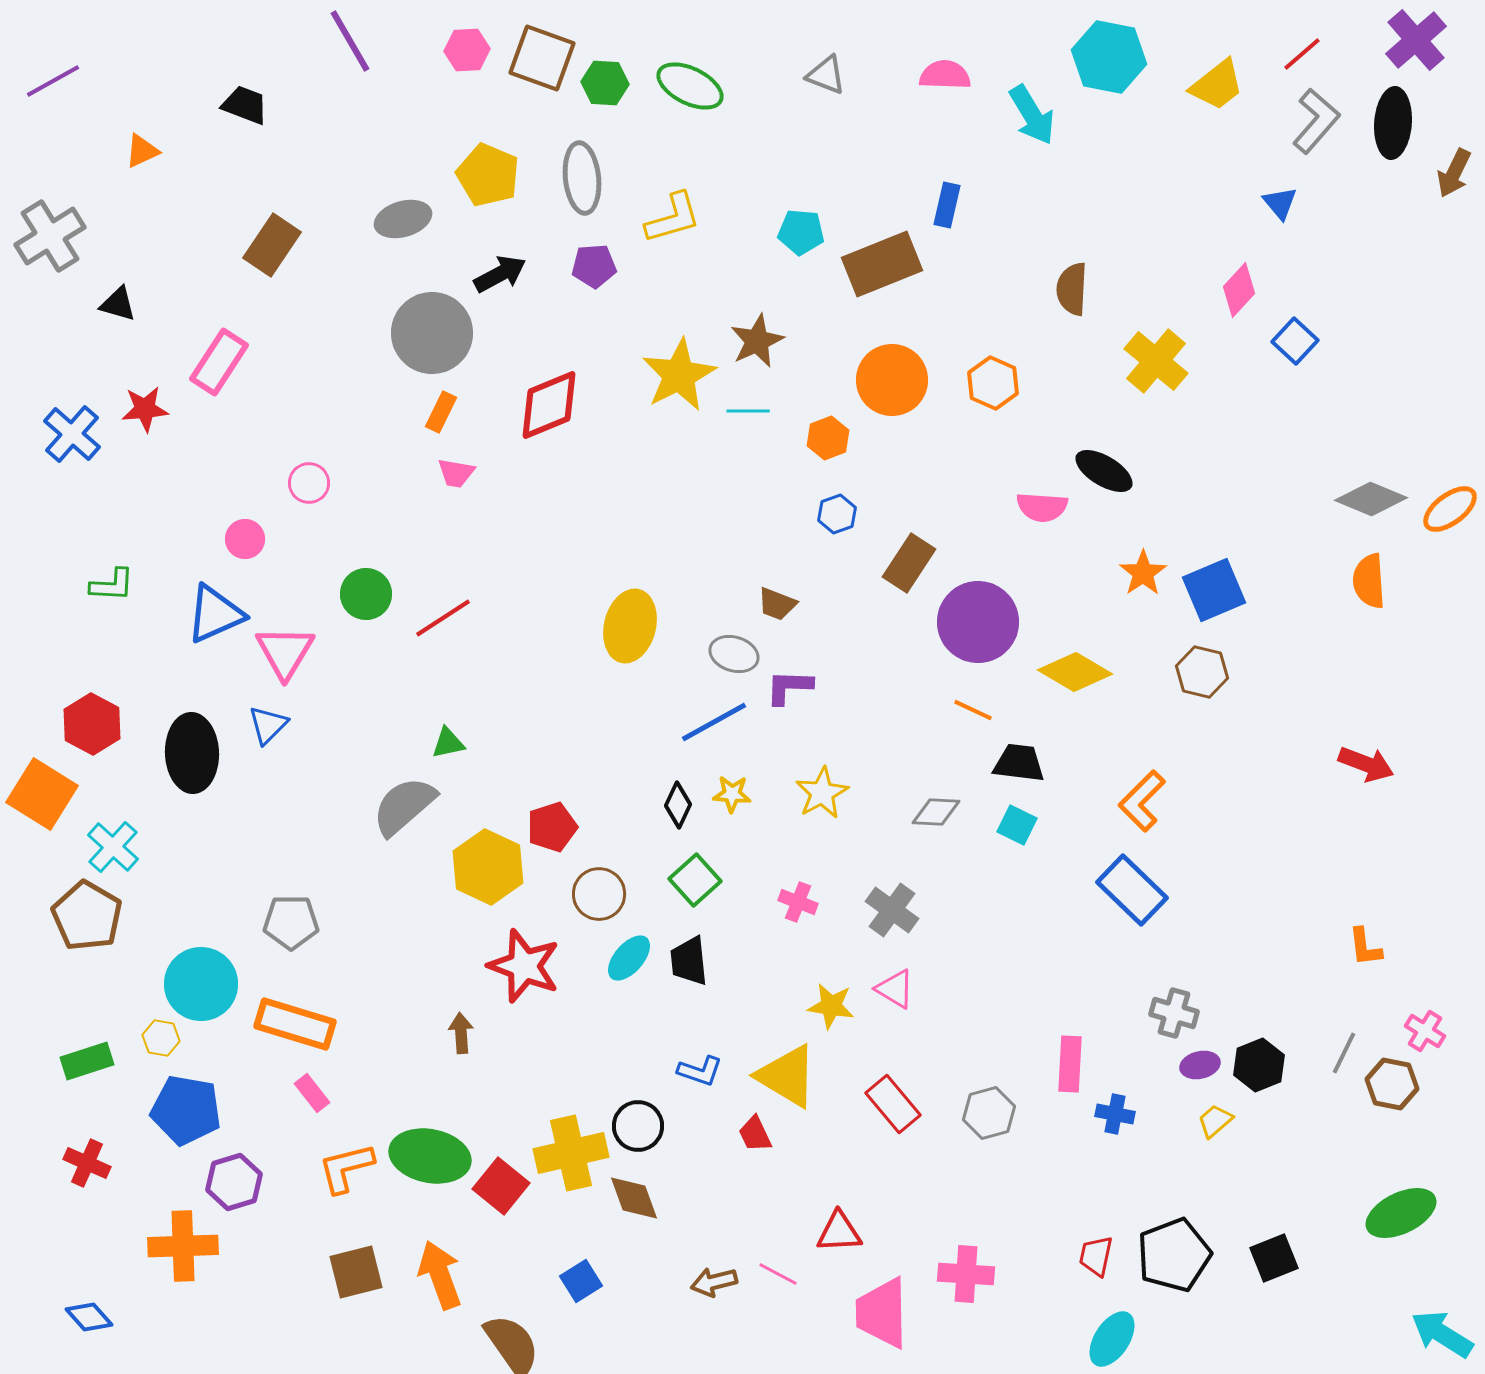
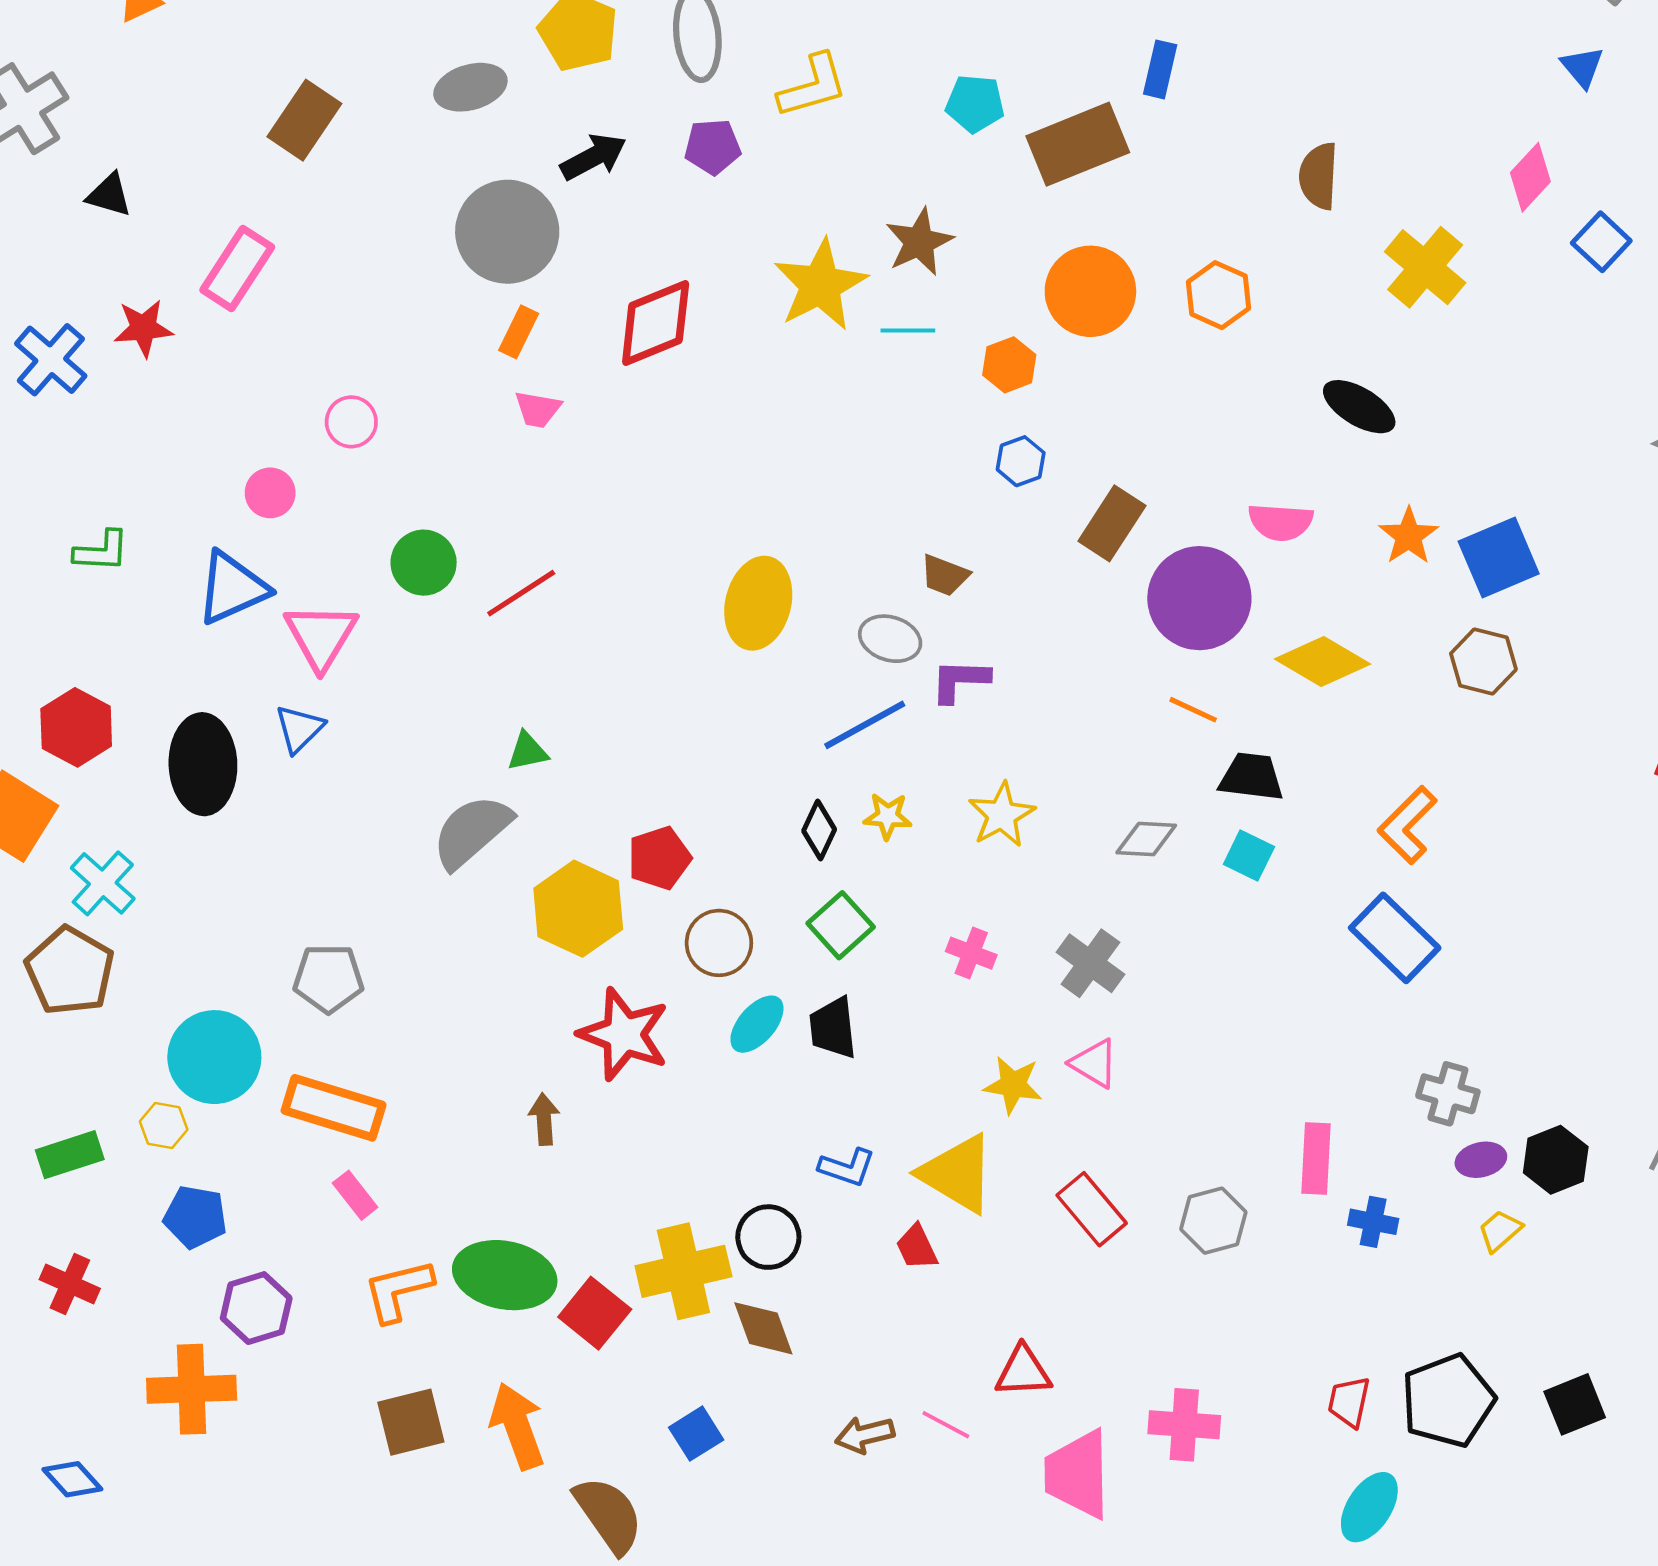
pink semicircle: (1042, 507) -> (1281, 522), moved
blue pentagon: (186, 1110) -> (195, 1217), size x0.7

